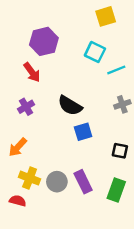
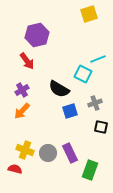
cyan square: (95, 52) -> (83, 74), moved
gray cross: (122, 104) -> (95, 103), moved
orange arrow: (18, 147) -> (22, 111), moved
green rectangle: (116, 190) -> (90, 170), moved

